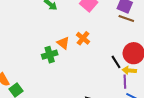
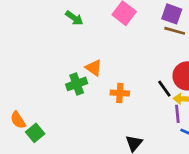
orange cross: (83, 38) -> (120, 93), moved, turned -32

